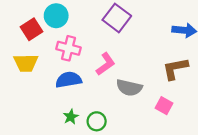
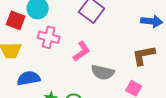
red square: (31, 29) -> (16, 20), turned -36
blue semicircle: (69, 80) -> (29, 78), moved

